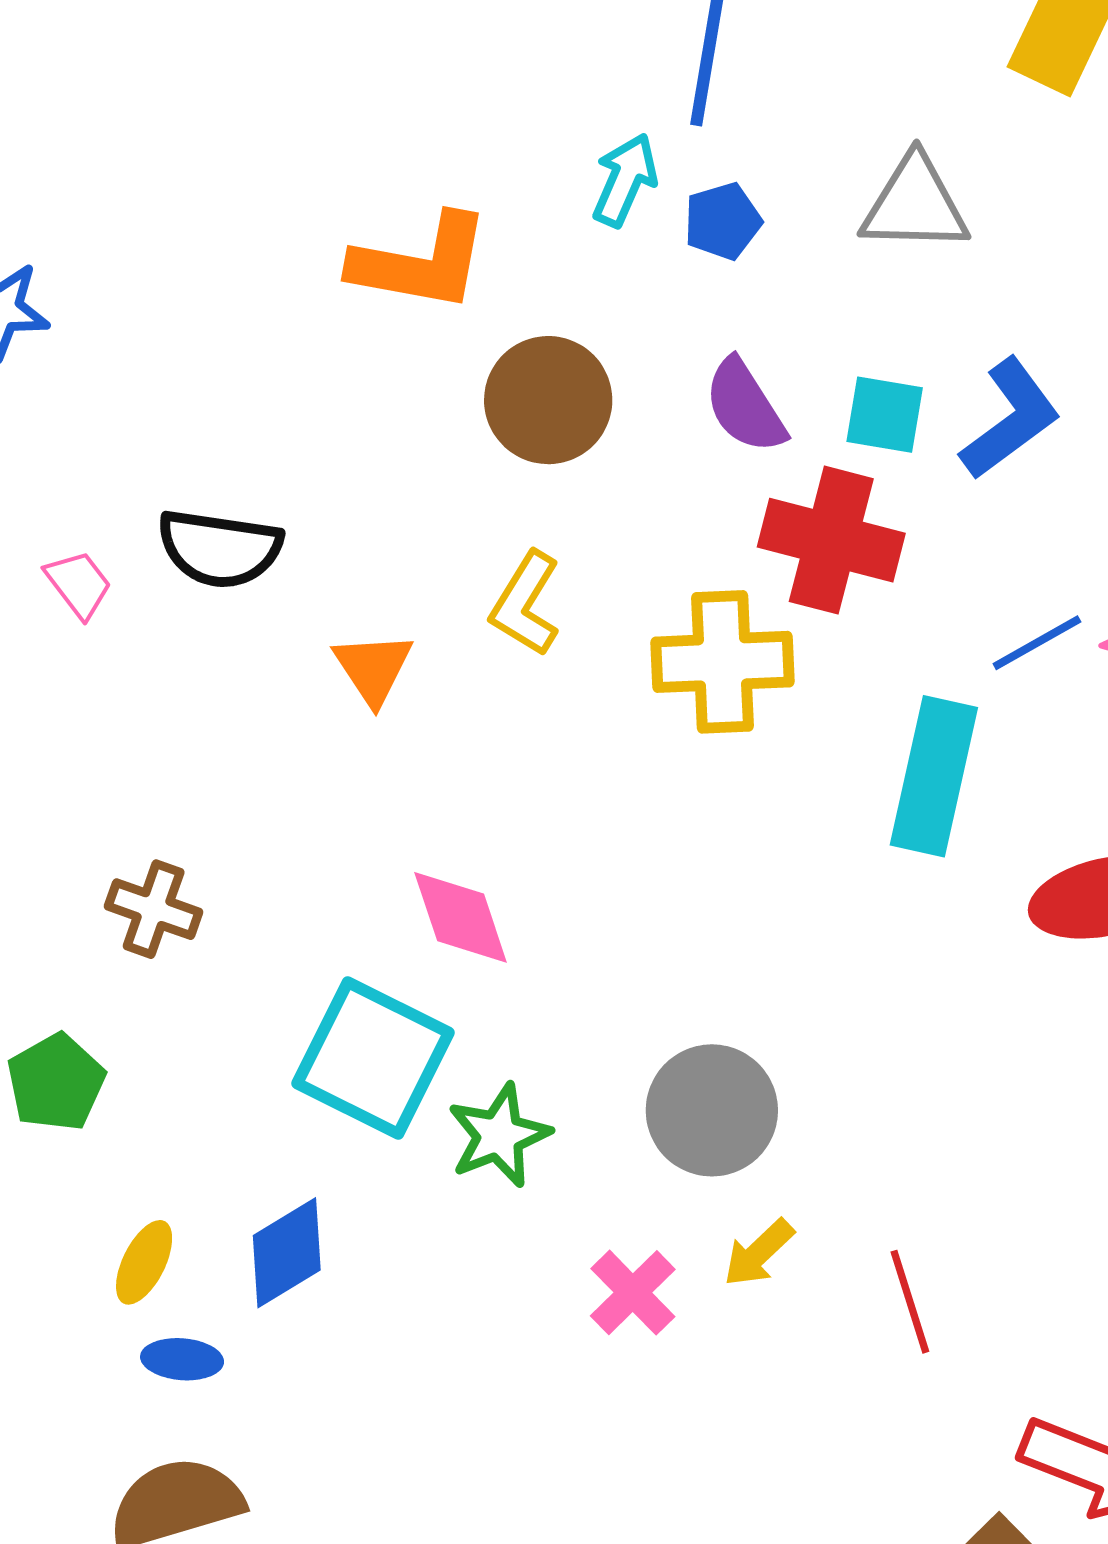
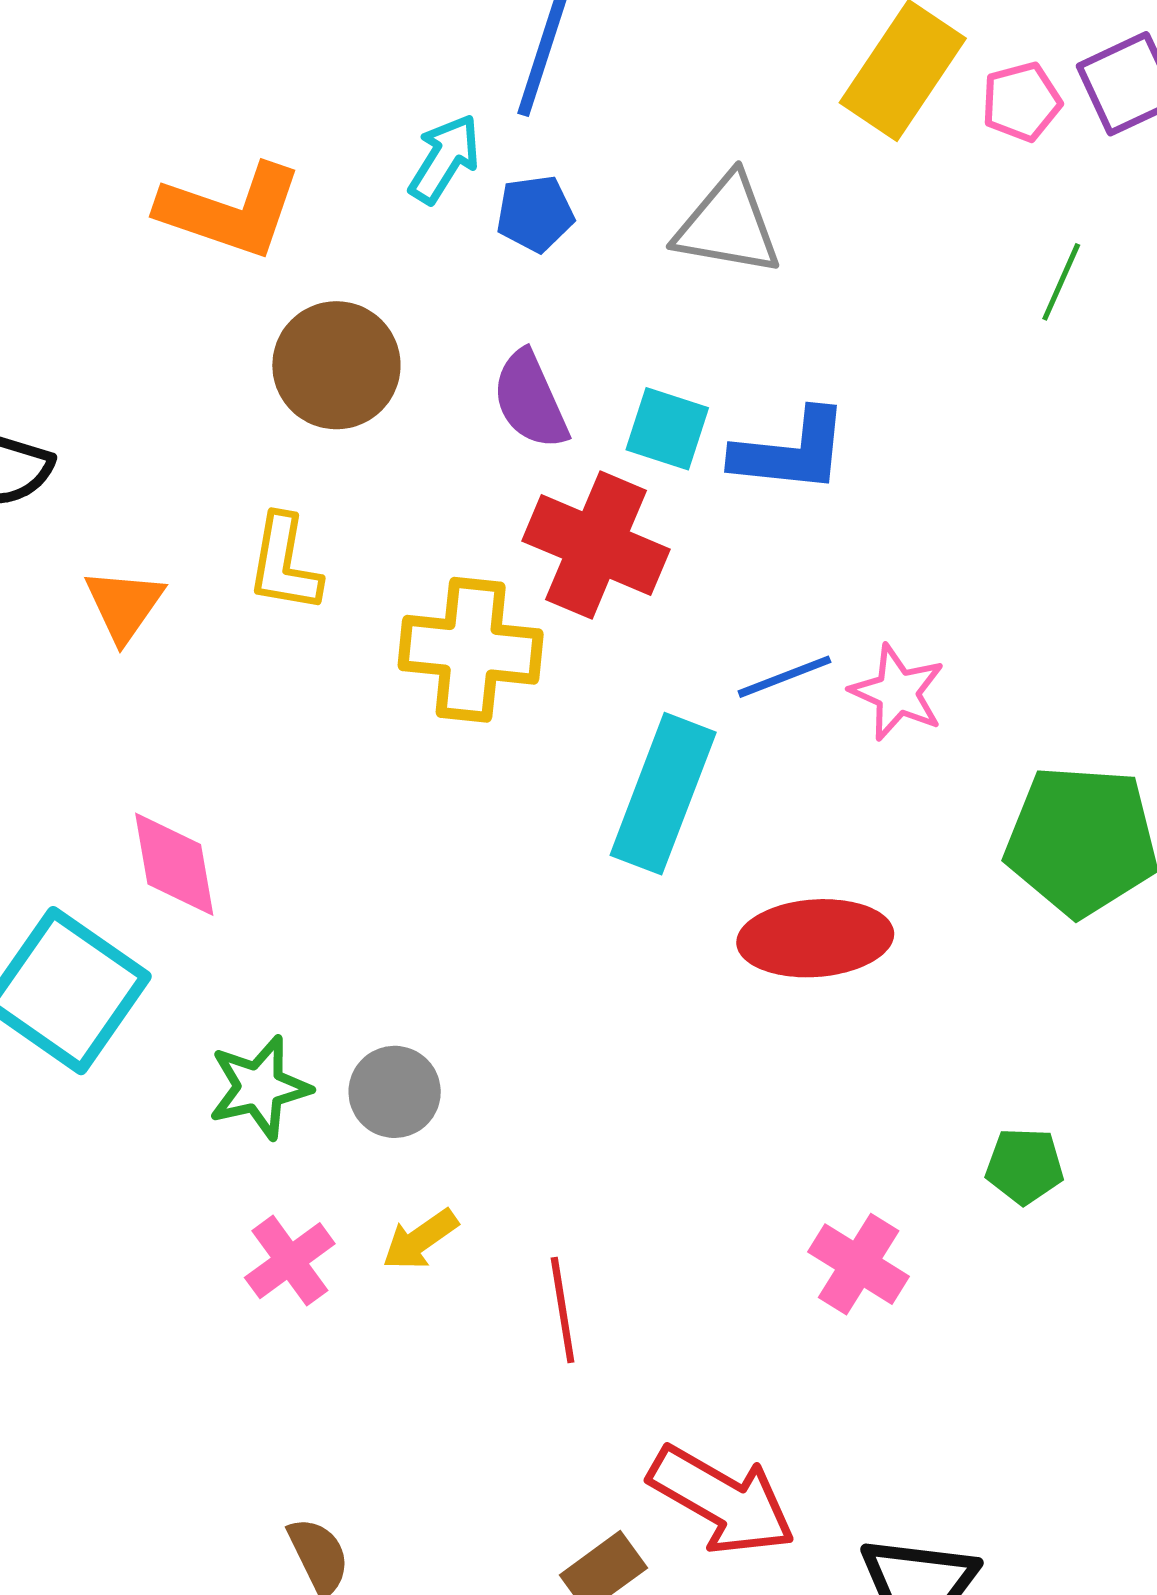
blue L-shape: (1010, 419) -> (791, 451), turned 34
yellow L-shape: (526, 604) -> (284, 564), turned -30
gray circle: (712, 1110) -> (395, 1092), size x0.7
green star: (499, 1135) -> (259, 1087), moved

